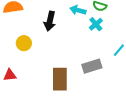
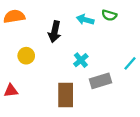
cyan cross: (96, 24) -> (81, 60), moved

